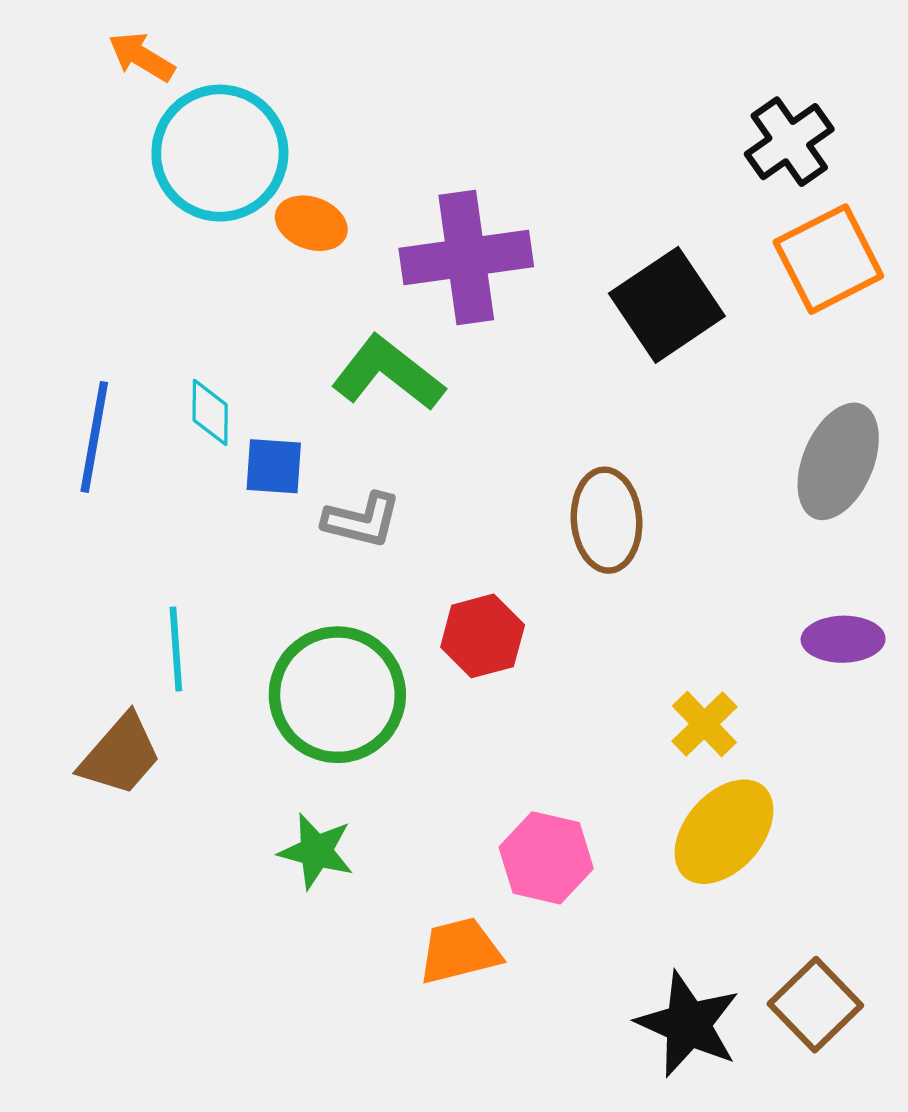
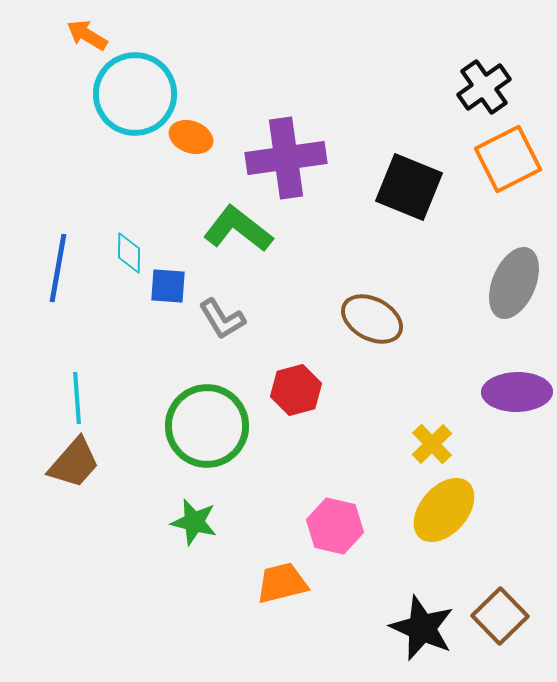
black square: (667, 305) -> (409, 187), turned -34
gray L-shape: (362, 520) -> (222, 319), turned 45
brown ellipse: (607, 520) -> (372, 319), turned -58
purple ellipse: (843, 639) -> (517, 392), size x1.4
cyan line: (176, 649) -> (77, 398), moved

